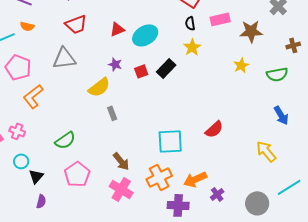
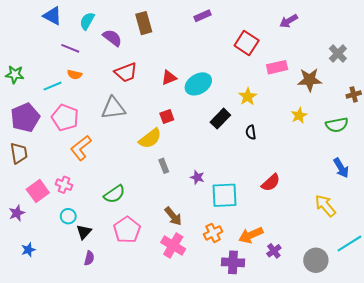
black semicircle: (190, 23) -> (251, 132), moved
purple star: (115, 64) -> (197, 177), moved
red square: (141, 71) -> (167, 116), moved
orange cross: (159, 177) -> (213, 233), size x0.7

